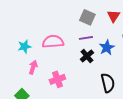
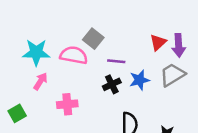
gray square: (87, 17) -> (93, 39), moved
cyan star: (24, 47) -> (36, 52), size x1.5

